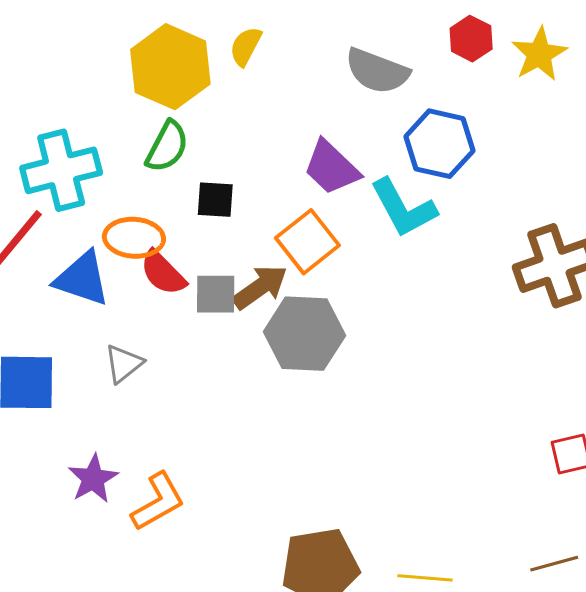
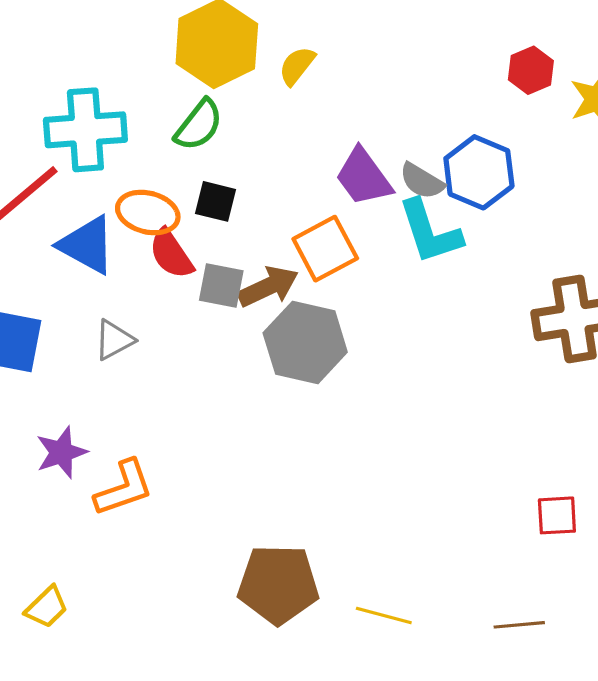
yellow semicircle: (246, 46) -> (297, 66), moved
gray semicircle: (377, 71) -> (422, 181), moved, size x0.7
black square: (215, 200) -> (215, 201), moved

